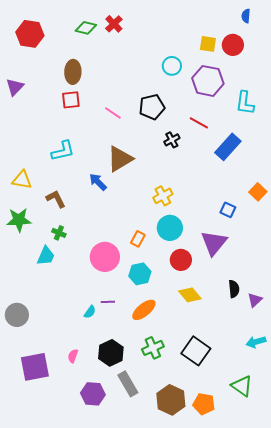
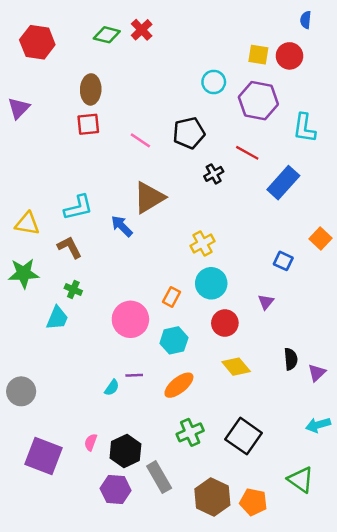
cyan L-shape: (63, 151) -> (78, 207), moved
purple triangle: (214, 243) -> (266, 302), size x0.5
black hexagon: (111, 353) -> (125, 451), moved
purple square: (35, 367) -> (43, 456), turned 32

